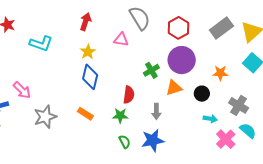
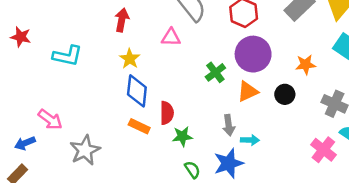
red semicircle: (129, 95) -> (167, 113), moved
orange rectangle: (85, 114) -> (139, 126), moved
cyan arrow: (210, 119) -> (250, 140), moved

